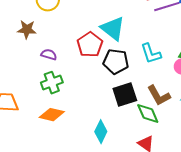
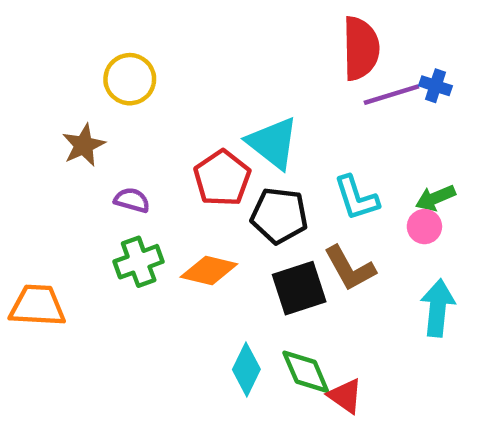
brown star: (27, 30) -> (84, 145), turned -30
brown L-shape: (159, 96) -> (350, 268), moved
green diamond: (148, 114) -> (306, 372), moved
orange diamond: (52, 115) -> (209, 271), moved

